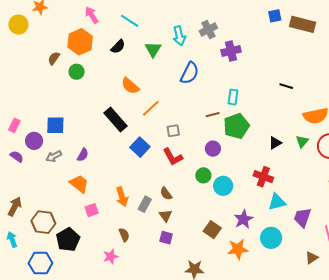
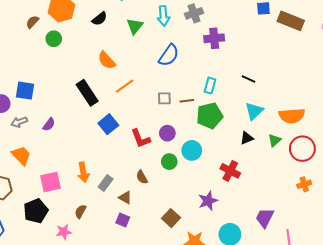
black line: (286, 86) -> (249, 79), moved
gray square: (173, 131) -> (164, 98), moved
purple circle: (213, 149) -> (167, 133), moved
orange trapezoid: (79, 184) -> (21, 156), moved
cyan circle: (223, 186) -> (192, 150), moved
brown semicircle: (166, 194) -> (142, 177), moved
cyan triangle: (277, 202) -> (254, 111), moved, turned -36
pink square: (92, 210) -> (51, 182), size x1.5
brown triangle: (166, 216) -> (125, 198), turned -32
purple star: (243, 219) -> (208, 201), moved
brown semicircle: (124, 235) -> (80, 211), turned -136
black pentagon: (68, 240) -> (36, 211), moved

